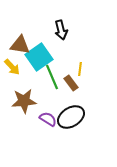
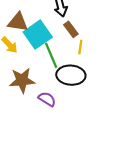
brown rectangle: (71, 83) -> (71, 29), moved
black ellipse: (71, 117) -> (71, 75), moved, turned 36

